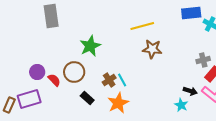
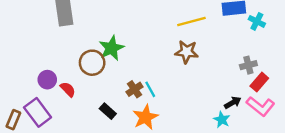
yellow line: (142, 26) -> (191, 21), moved
brown circle: (74, 72) -> (92, 63), moved
black arrow: (190, 91) -> (233, 103), turned -48
purple rectangle: (29, 99) -> (38, 112), turned 70

